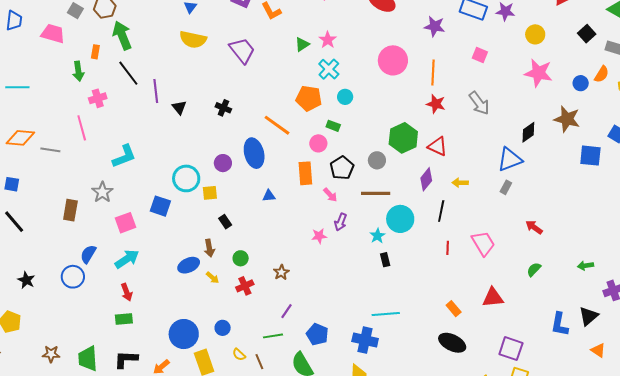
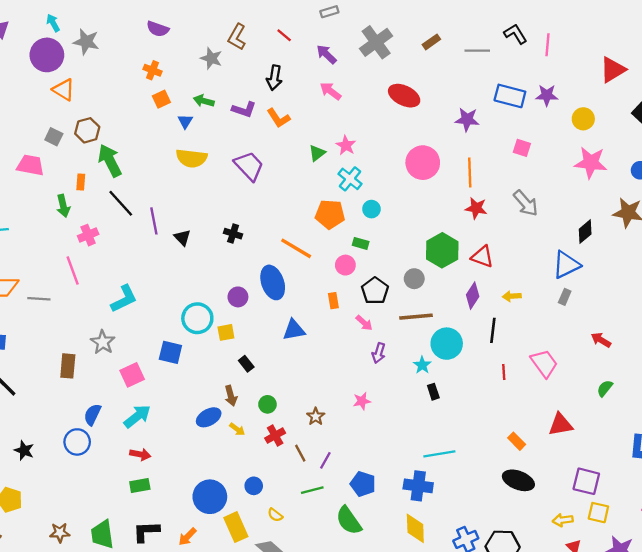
orange rectangle: (305, 173) -> (333, 301), size x0.6
blue triangle: (269, 196) -> (294, 330), size x1.5
pink star: (319, 236) -> (362, 401), moved
red arrow: (127, 292) -> (140, 454), turned -54
brown line: (259, 362) -> (300, 453), moved

